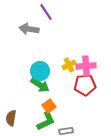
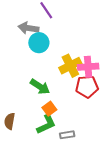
yellow cross: (69, 65) -> (70, 66), size x1.5
cyan circle: (40, 71) -> (39, 43), moved

